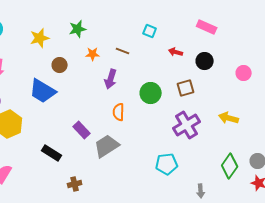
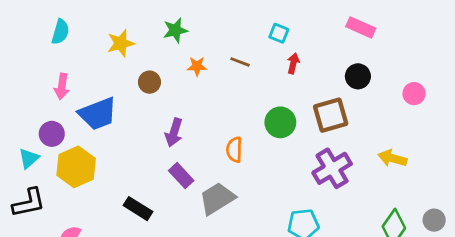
red arrow: (176, 52) -> (293, 63), moved, turned 88
purple arrow: (111, 79) -> (174, 132), moved
brown square: (186, 88) -> (331, 115), size x1.4
blue trapezoid: (43, 91) -> (98, 114), moved, turned -52

